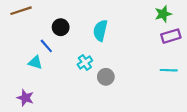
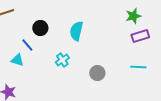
gray circle: (106, 77) -> (97, 73), moved

